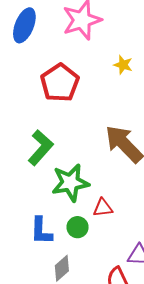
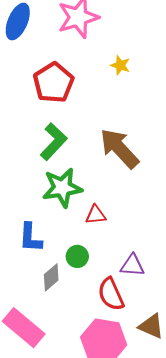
green L-shape: (41, 148) -> (54, 142), moved
green circle: (78, 227) -> (77, 256), moved

